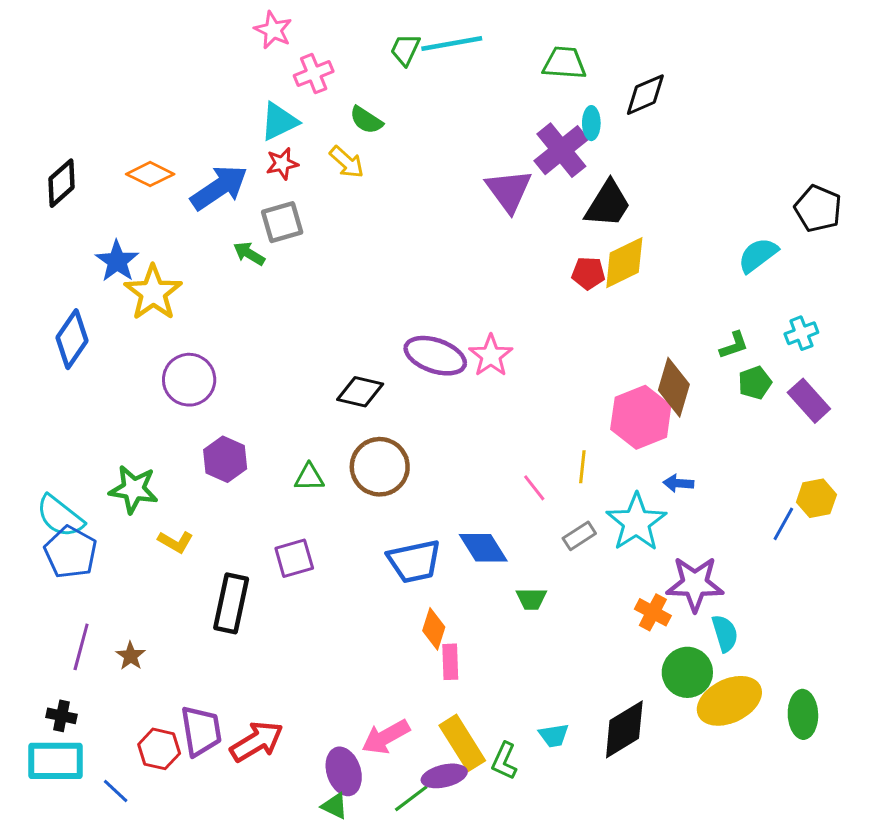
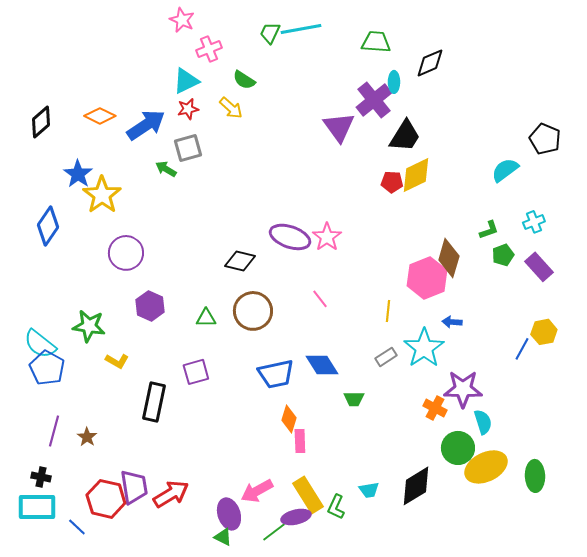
pink line: (534, 488) -> (320, 299), moved
red hexagon: (159, 749) -> (106, 499), size x1.4

